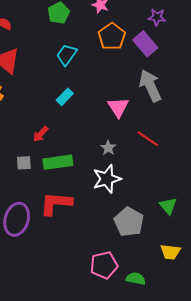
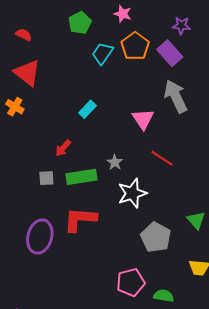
cyan trapezoid: (67, 55) -> (102, 53), moved
red line: (148, 139) -> (162, 158), moved
gray star: (108, 148) -> (115, 162), moved

